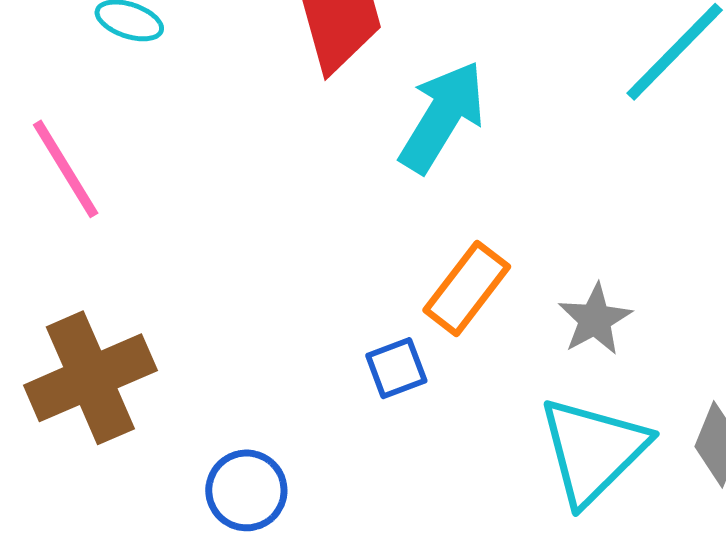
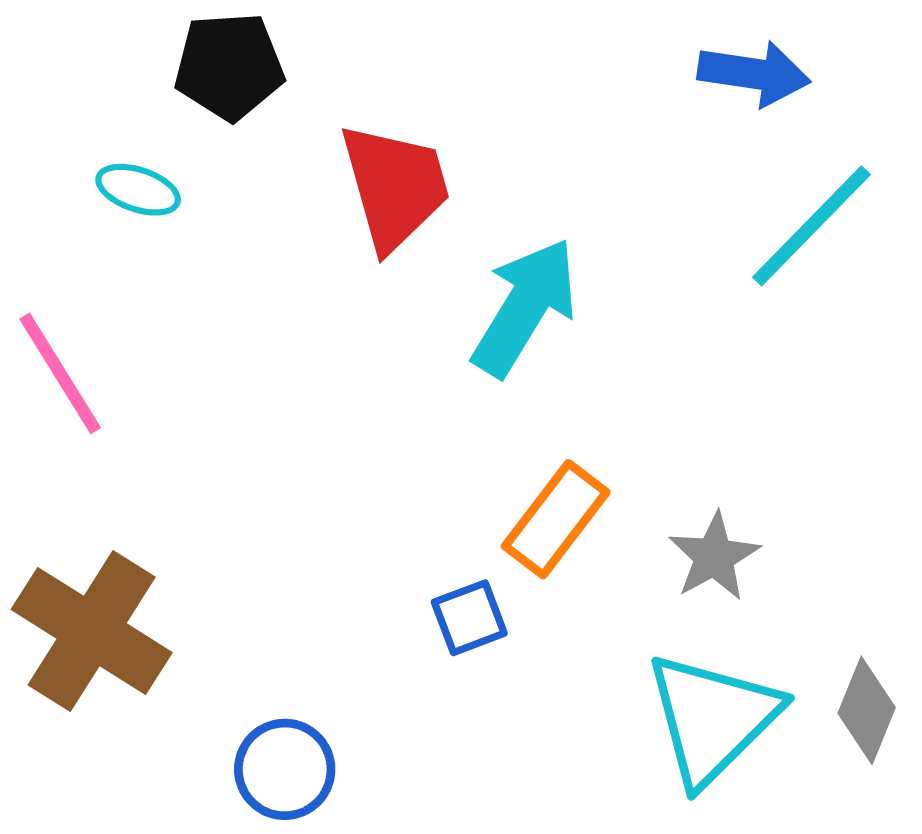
brown cross: (90, 378) -> (92, 631), turned -34

